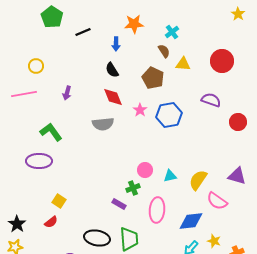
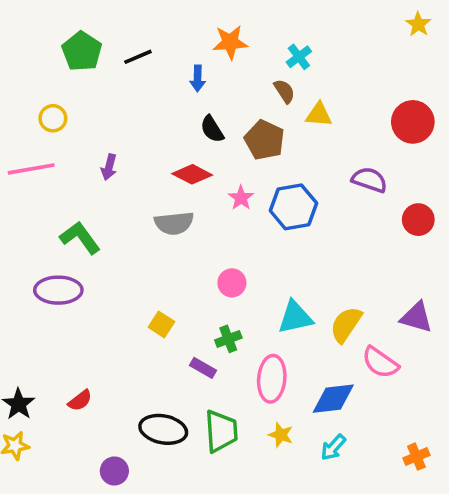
green pentagon: (52, 17) -> (82, 51), moved
red circle: (222, 61) -> (413, 122), moved
black semicircle: (112, 70) -> (212, 129), moved
red diamond: (113, 97) -> (192, 174), turned -40
pink circle: (145, 170) -> (232, 283), moved
cyan triangle: (170, 176) -> (295, 317), size x1.5
yellow square: (59, 201) -> (161, 324), moved
yellow star: (214, 241) -> (281, 435), moved

